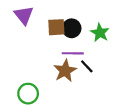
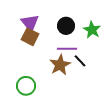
purple triangle: (24, 15) -> (30, 23), moved
brown square: (56, 27) -> (30, 37), moved, turned 30

